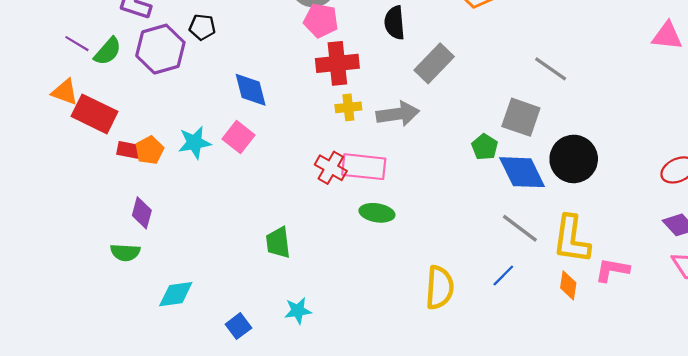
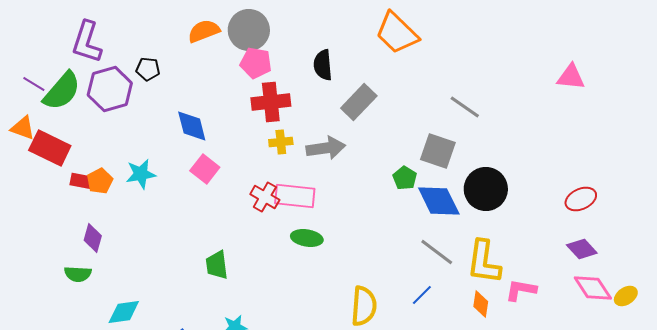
green semicircle: (108, 51) -> (62, 91), size x1.5
pink square: (238, 137) -> (205, 169), moved

